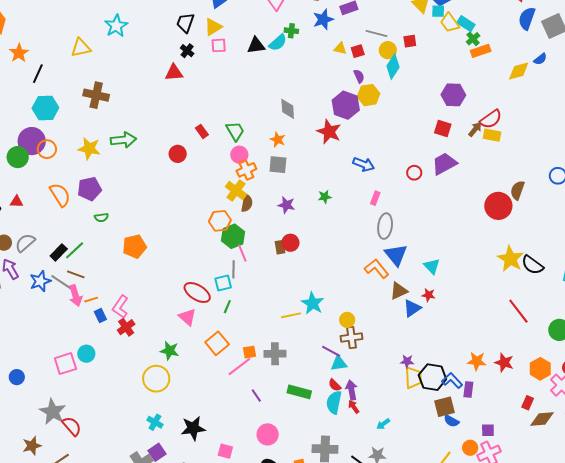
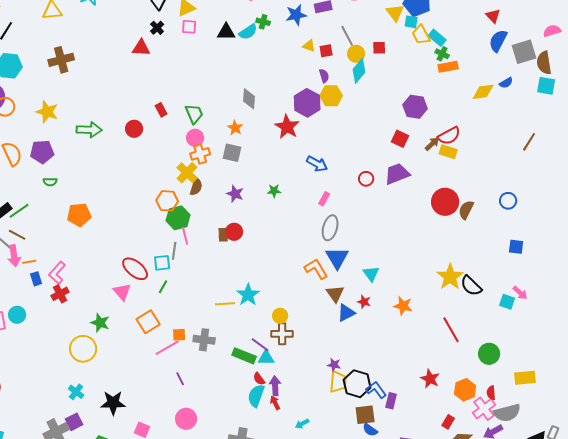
gray line: (376, 33) -> (347, 36), turned 40
green cross: (473, 39) -> (442, 54), turned -32
brown cross: (96, 95) -> (61, 60), turned -35
green arrow: (123, 140) -> (89, 130), moved
red circle: (498, 206) -> (445, 202), moved
brown triangle: (399, 291) -> (335, 294), turned -48
orange star: (477, 361) -> (403, 306), moved
green rectangle: (299, 392) -> (244, 356), moved

